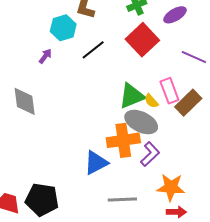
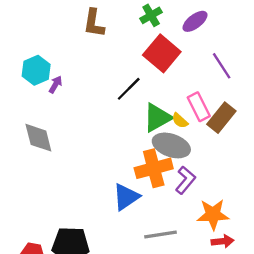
cyan hexagon: (63, 28) -> (36, 70), moved
black line: (93, 50) -> (129, 89), moved
purple line: (194, 57) -> (222, 66), turned 40

